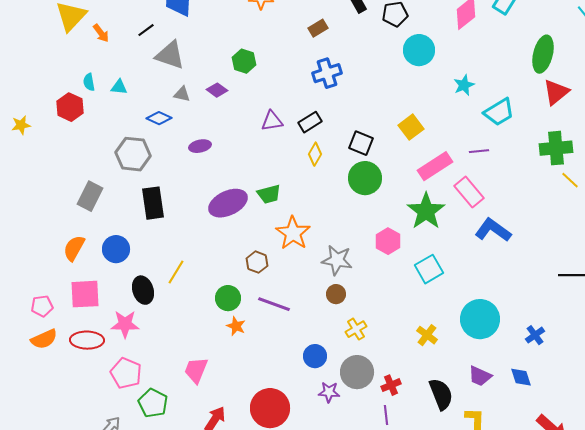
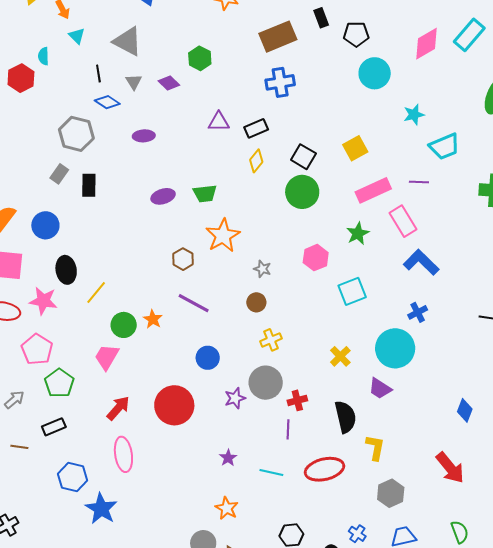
brown rectangle: (318, 28) -> (278, 37), size x1.8
black line: (146, 30) -> (98, 73), moved, turned -72
cyan triangle: (119, 87) -> (77, 36), moved, turned 30
gray triangle: (182, 94) -> (134, 82), turned 36
gray rectangle: (90, 196) -> (59, 174), moved, size x0.7
black rectangle: (153, 203) -> (89, 185), size x0.7
purple ellipse: (228, 203) -> (163, 196), size x0.6
green star: (426, 211) -> (358, 234), size x0.6
gray star: (337, 260) -> (262, 269), size x0.6
yellow line: (176, 272) -> (96, 293), moved
green circle: (228, 298) -> (124, 325), moved
blue cross: (535, 335) -> (418, 312), moved
blue circle: (315, 356) -> (208, 358), moved
purple trapezoid: (480, 376) -> (380, 389), moved
blue diamond: (521, 377) -> (465, 410), moved, turned 30
purple star: (329, 392) -> (235, 398), turned -30

